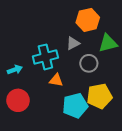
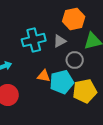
cyan cross: (45, 57) -> (34, 40), moved
cyan pentagon: (75, 106) -> (62, 82), moved

